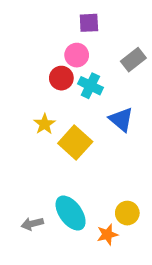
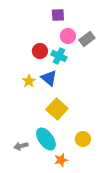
pink circle: (77, 55) -> (68, 36), moved
blue triangle: (121, 119) -> (49, 78), moved
yellow square: (75, 142) -> (57, 109), moved
orange star: (107, 234) -> (61, 160), moved

